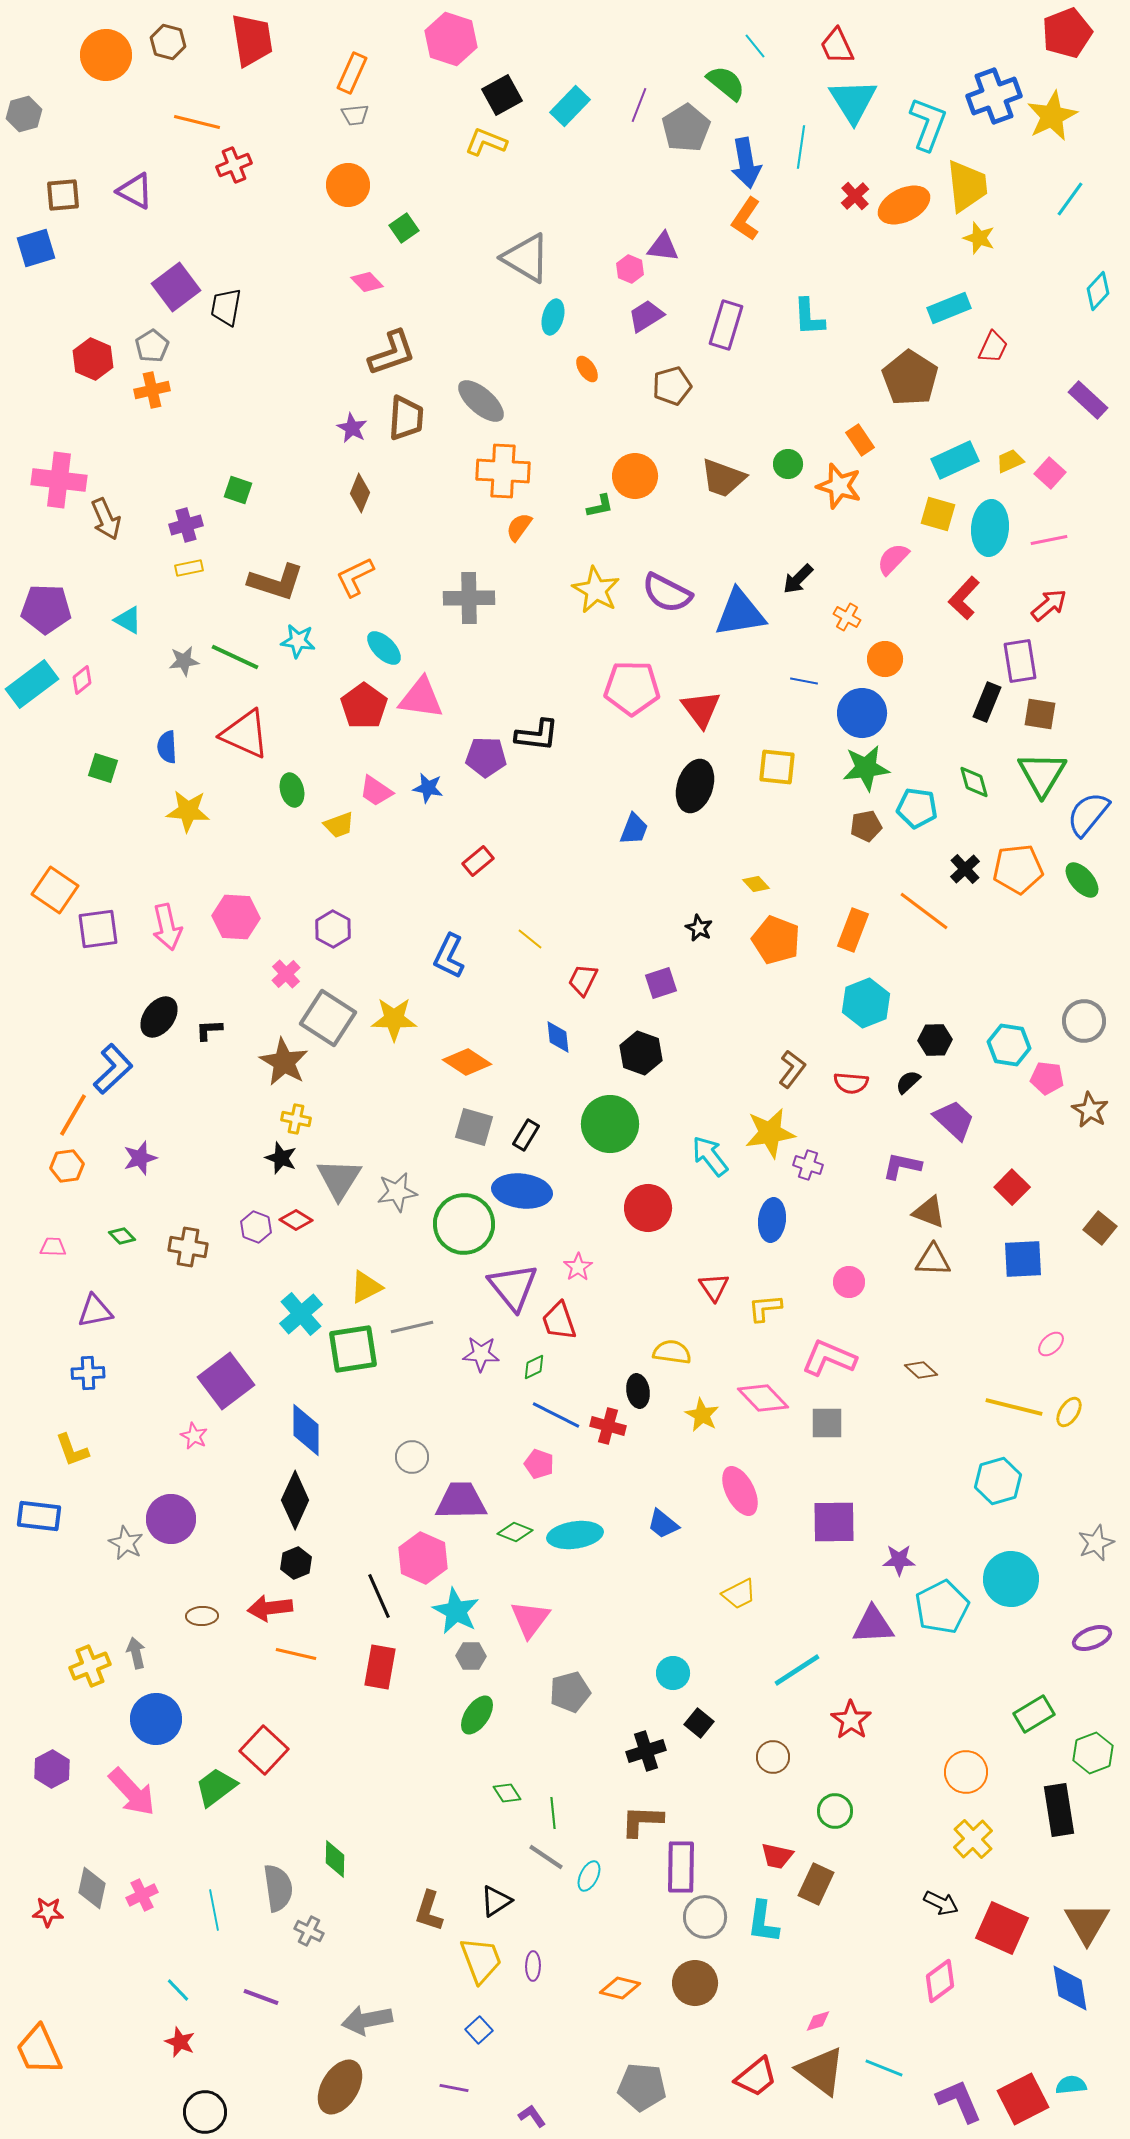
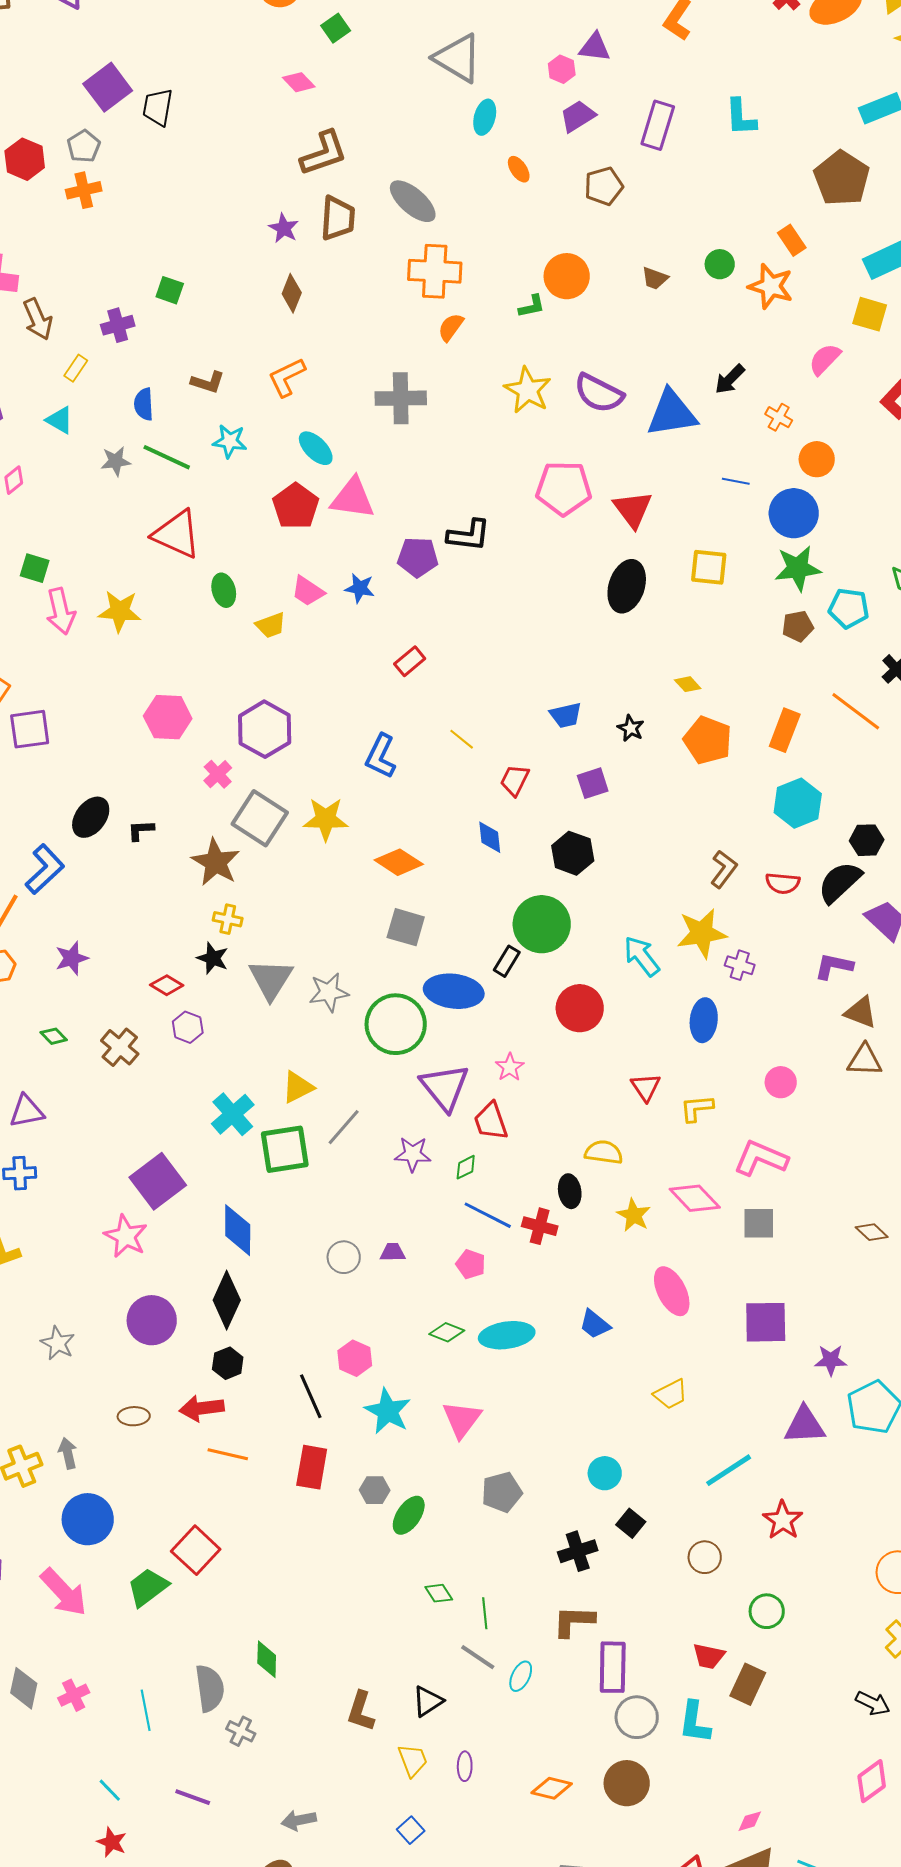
brown trapezoid: (723, 478) -> (655, 278), size x0.6
yellow rectangle: (189, 568) -> (76, 368), moved, turned -44
brown L-shape: (276, 582) -> (208, 382), size x0.6
blue semicircle: (167, 747) -> (144, 404), moved
blue trapezoid: (634, 829) -> (566, 715), moved, turned 56
pink arrow: (167, 927) -> (61, 611), moved
purple hexagon: (333, 929) -> (265, 729), size x1.5
black semicircle: (908, 1082) -> (840, 882), size x1.8
black rectangle: (526, 1135) -> (507, 961), moved
red diamond: (296, 1220) -> (167, 985), moved
brown cross: (188, 1247) -> (120, 1047), turned 30
gray line: (412, 1327) -> (344, 1127), turned -36
brown diamond: (921, 1370) -> (872, 1232), moved
pink star: (194, 1436) -> (126, 1236), size x1.6
purple trapezoid: (461, 1501) -> (393, 1252), moved, size x0.5
purple circle: (171, 1519) -> (152, 1320), moved
pink hexagon: (423, 1558) -> (355, 1358), size x0.7
gray hexagon: (471, 1656) -> (375, 1490), moved
yellow trapezoid: (481, 1960) -> (413, 1760), size x0.7
gray arrow: (367, 2020) -> (299, 1820), size x0.7

